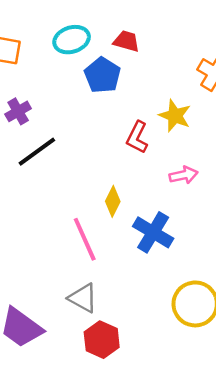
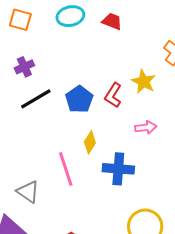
blue pentagon: (102, 75) -> (79, 99), moved
blue cross: (153, 232) -> (118, 169), turned -32
gray triangle: (83, 298) -> (28, 192), moved

